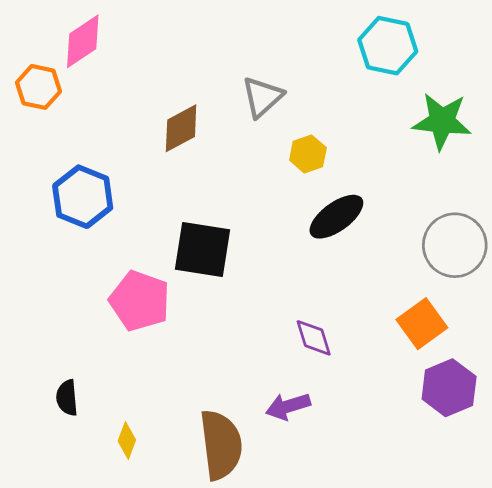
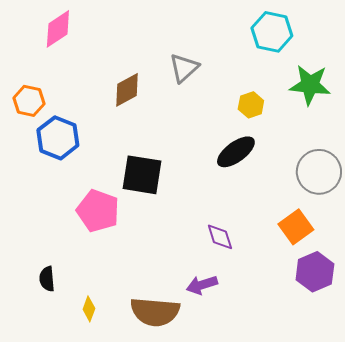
orange hexagon: (38, 87) -> (29, 101), moved
yellow hexagon: (308, 154) -> (251, 105), moved
brown semicircle: (221, 445) -> (155, 312), turned 102

